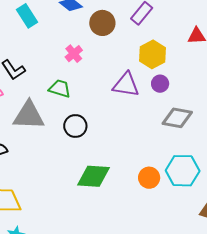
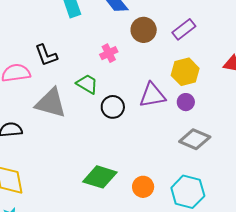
purple triangle: (126, 85) -> (152, 95), turned -32
black circle: (75, 126) -> (113, 107), moved
orange circle: (149, 178) -> (143, 187), moved

